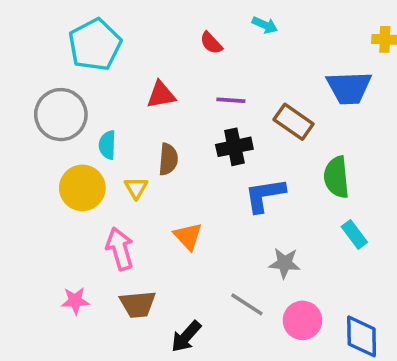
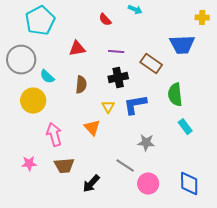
cyan semicircle: (107, 145) -> (47, 77), turned -49
yellow triangle: (136, 188) -> (108, 107), moved
pink circle: (302, 320) -> (148, 184), moved

